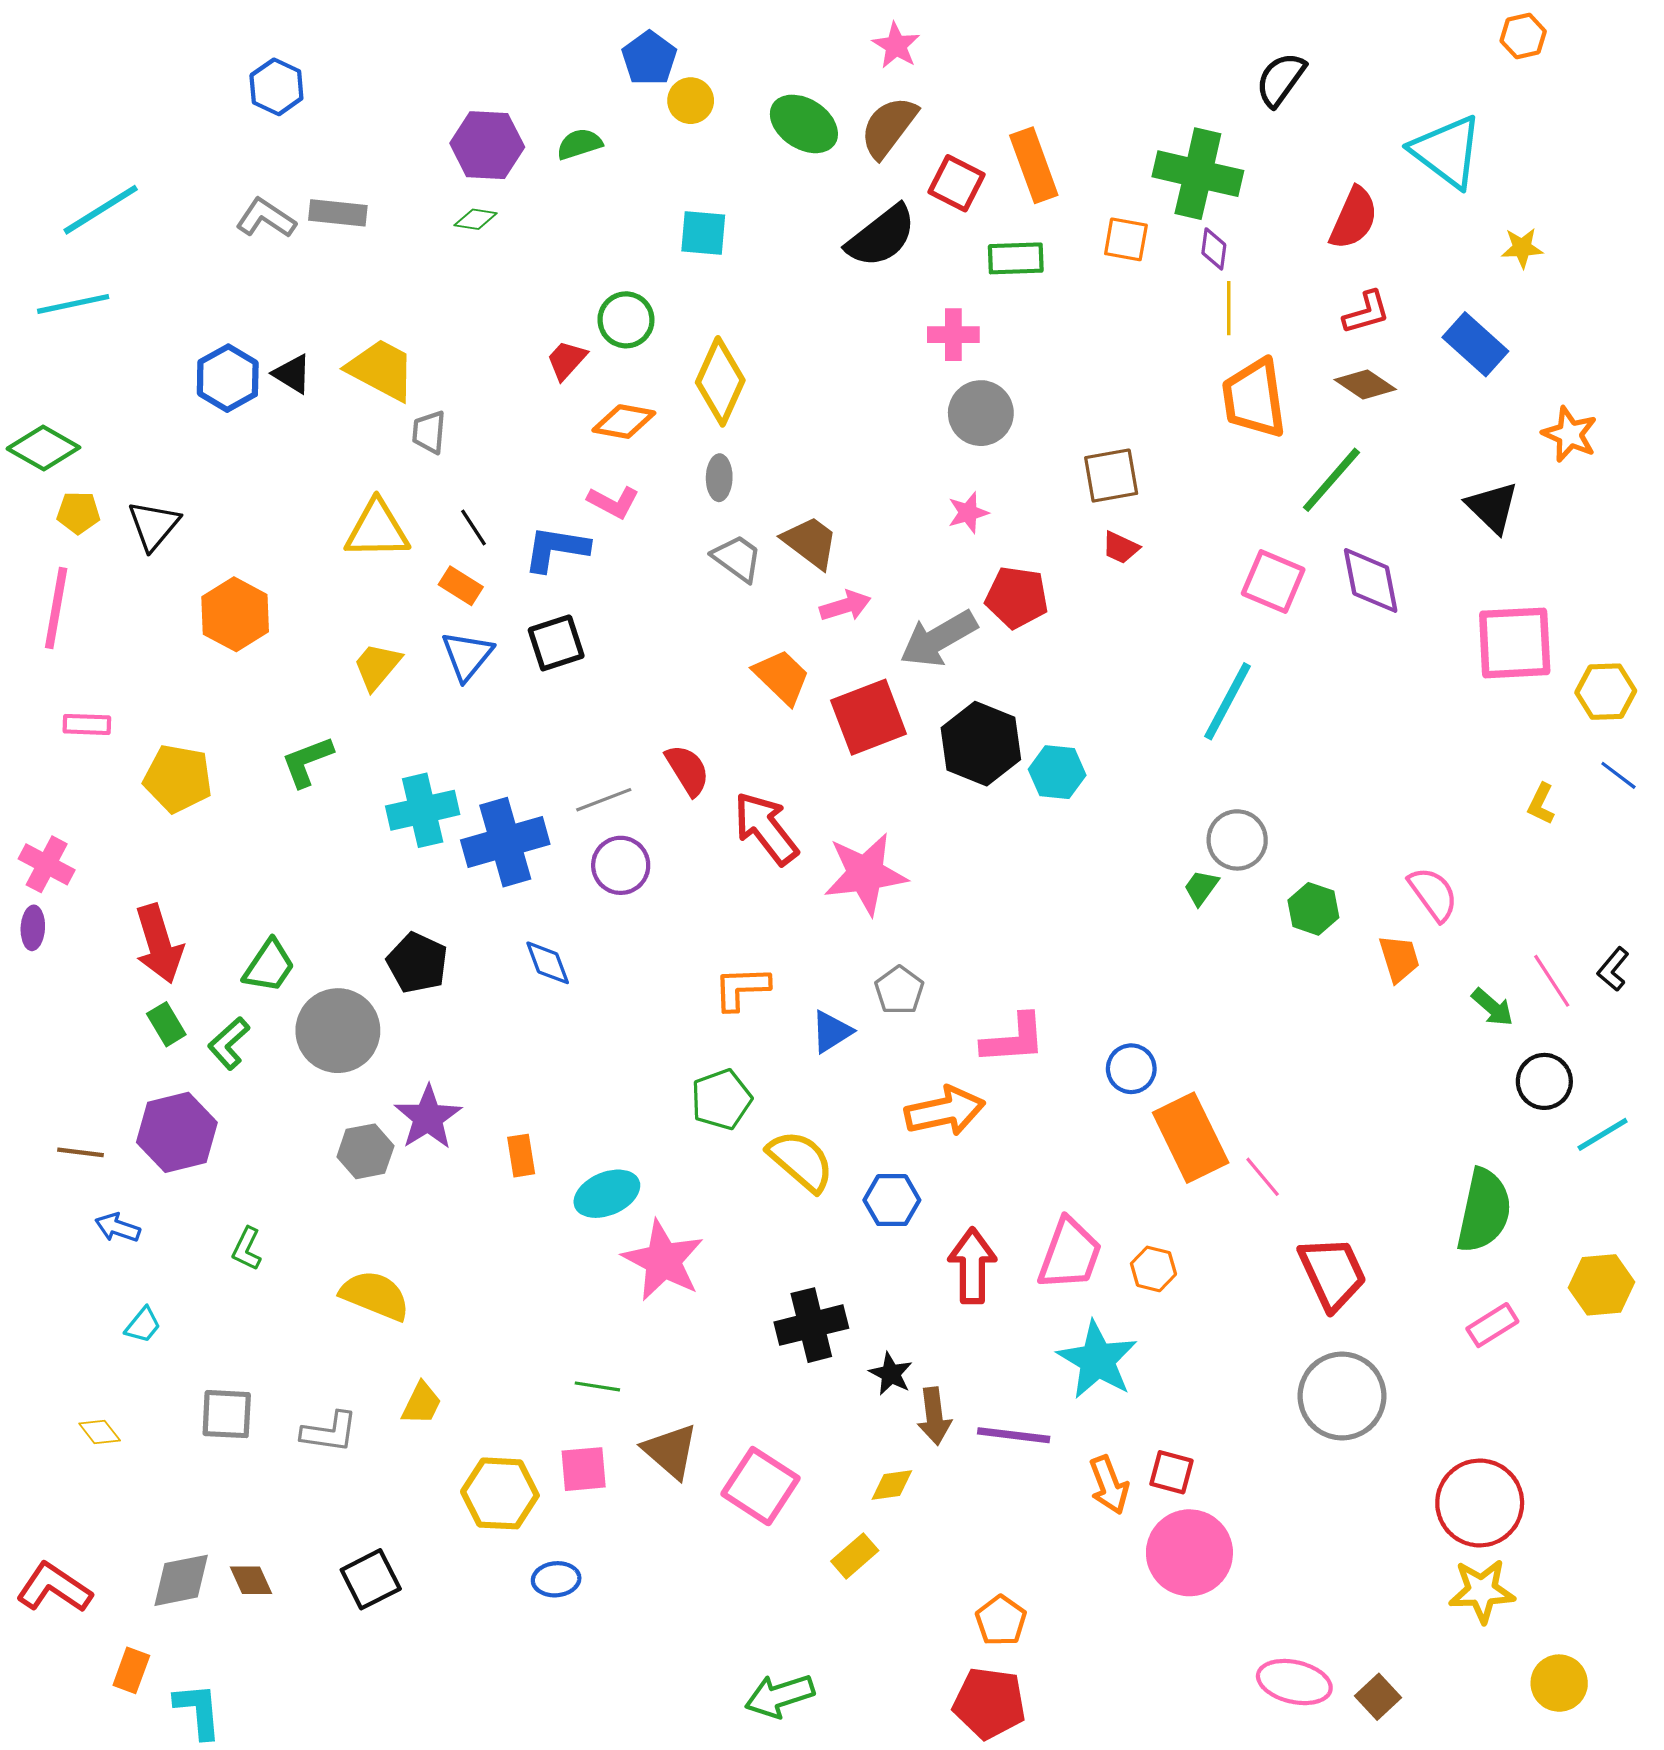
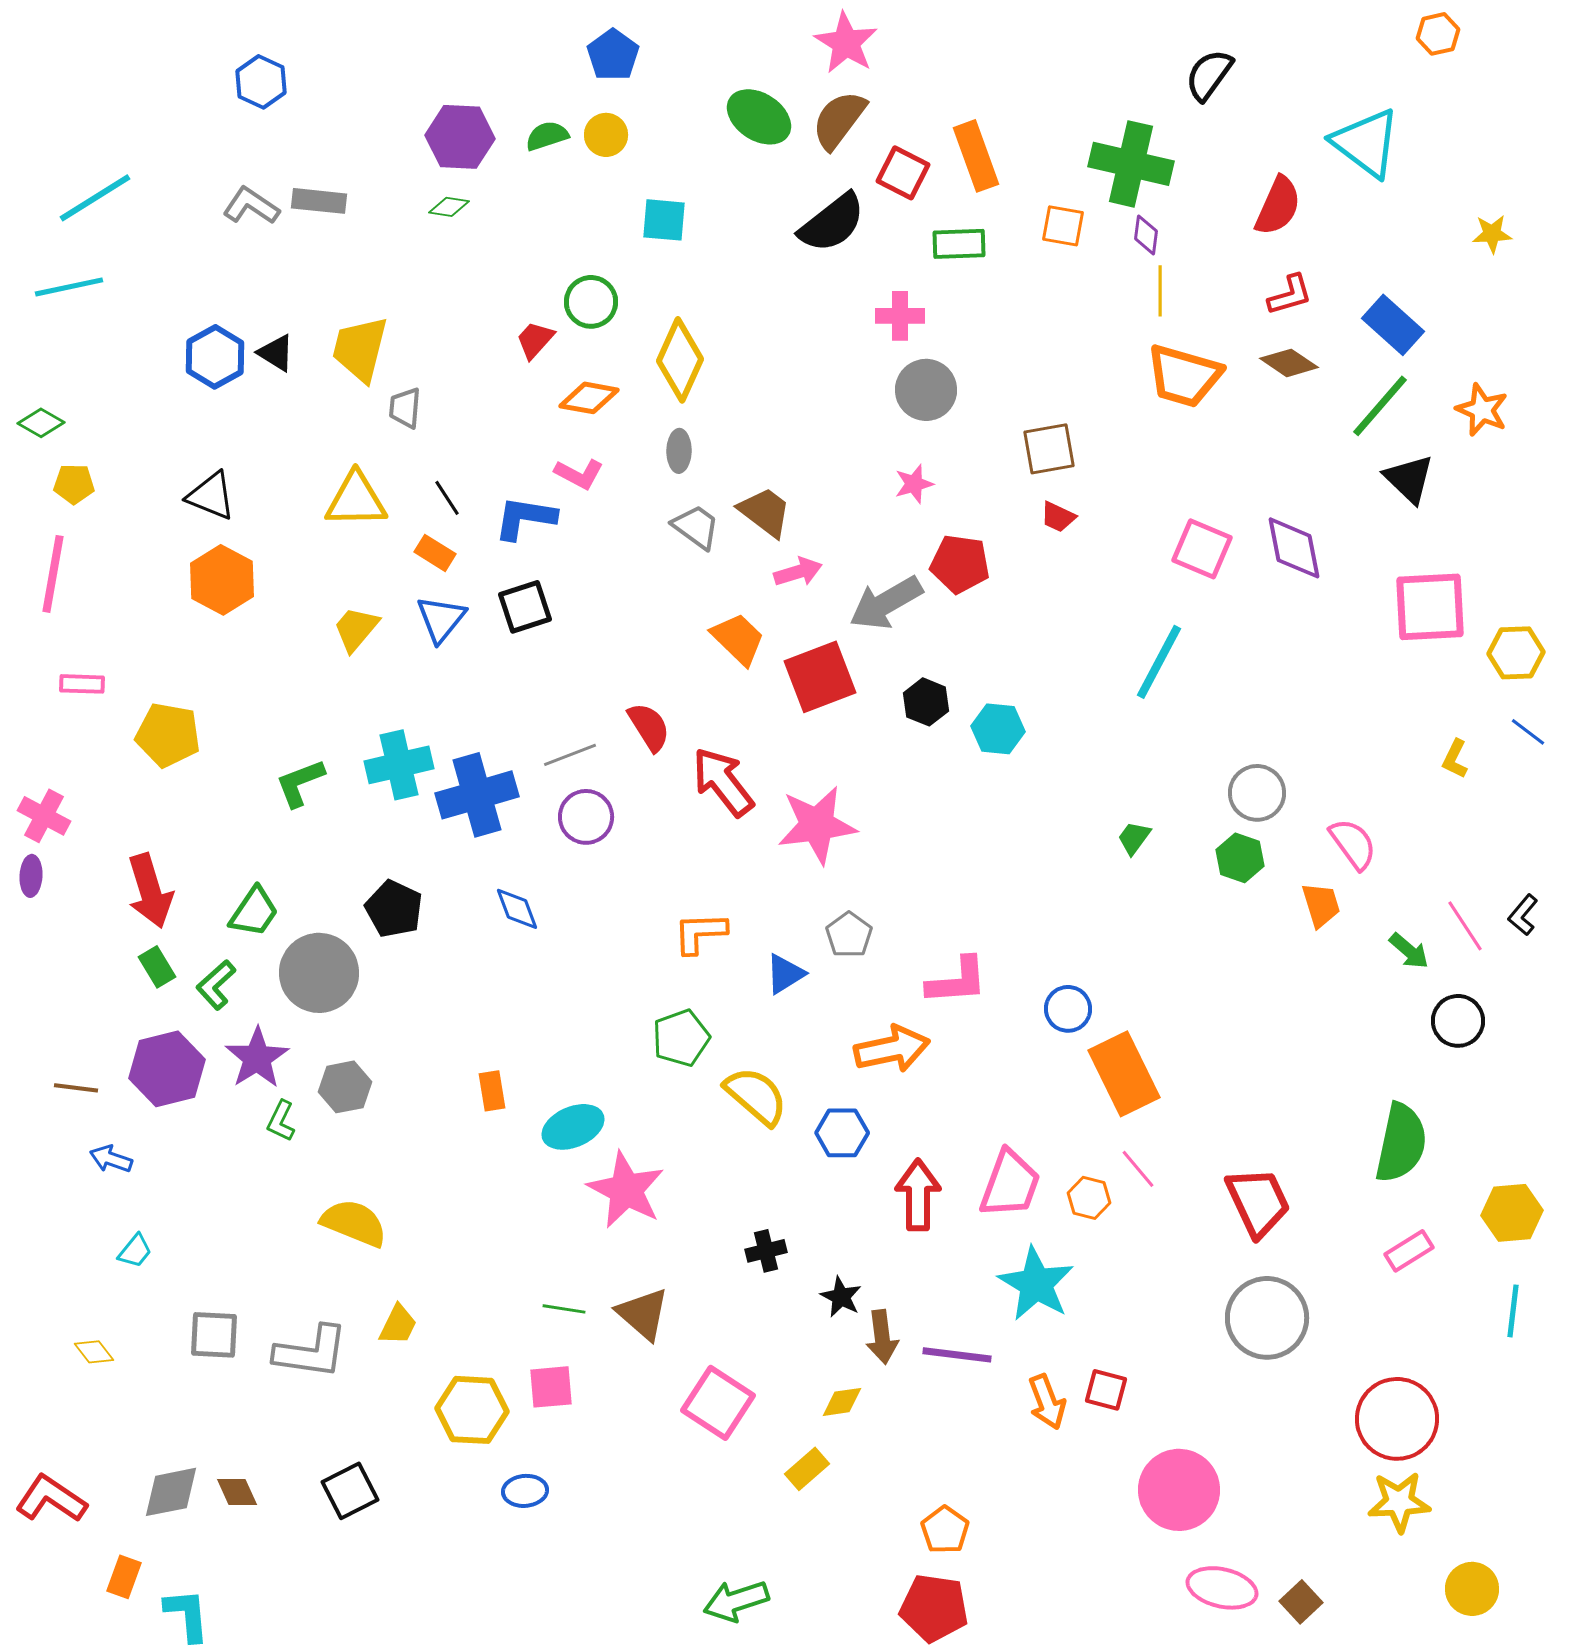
pink star: (896, 46) -> (846, 43), size x1.4
yellow circle: (691, 101) -> (606, 135), moved
yellow star: (1522, 248) -> (1492, 234), moved
yellow trapezoid: (381, 370) -> (360, 349), turned -104
orange trapezoid: (1254, 398) -> (1184, 376), turned -66
green diamond: (43, 448) -> (41, 423), size x0.7
green line: (1331, 480) -> (1380, 406), moved
black triangle: (154, 525) -> (211, 496), moved, turned -48
black hexagon: (981, 744) -> (926, 702), size x0.6
green L-shape: (307, 762) -> (300, 783), moved
gray circle: (1237, 840) -> (1257, 793), moved
purple star: (428, 1117) -> (257, 1058), moved
cyan line: (1603, 1134) -> (1513, 1311), moved, turned -52
pink line: (1263, 1177) -> (1138, 1169), moved
green L-shape: (247, 1249) -> (281, 1121), moved
black cross: (811, 1325) -> (766, 1251), size x0.6
gray L-shape: (329, 1432) -> (311, 1352), size x1.4
brown triangle: (670, 1451) -> (643, 1314), moved
pink circle: (1189, 1553) -> (1179, 1490), moved

